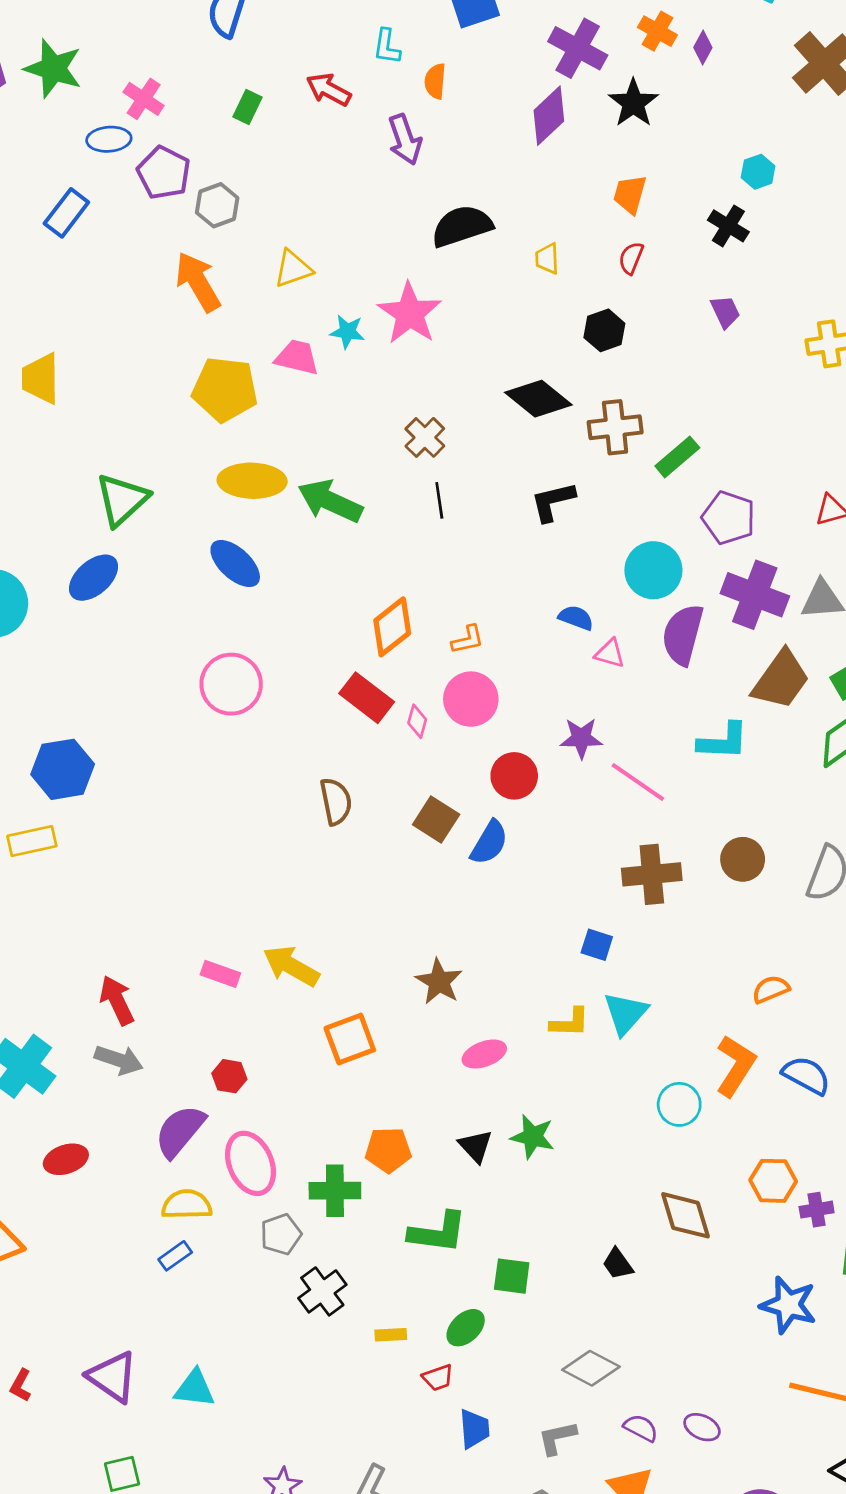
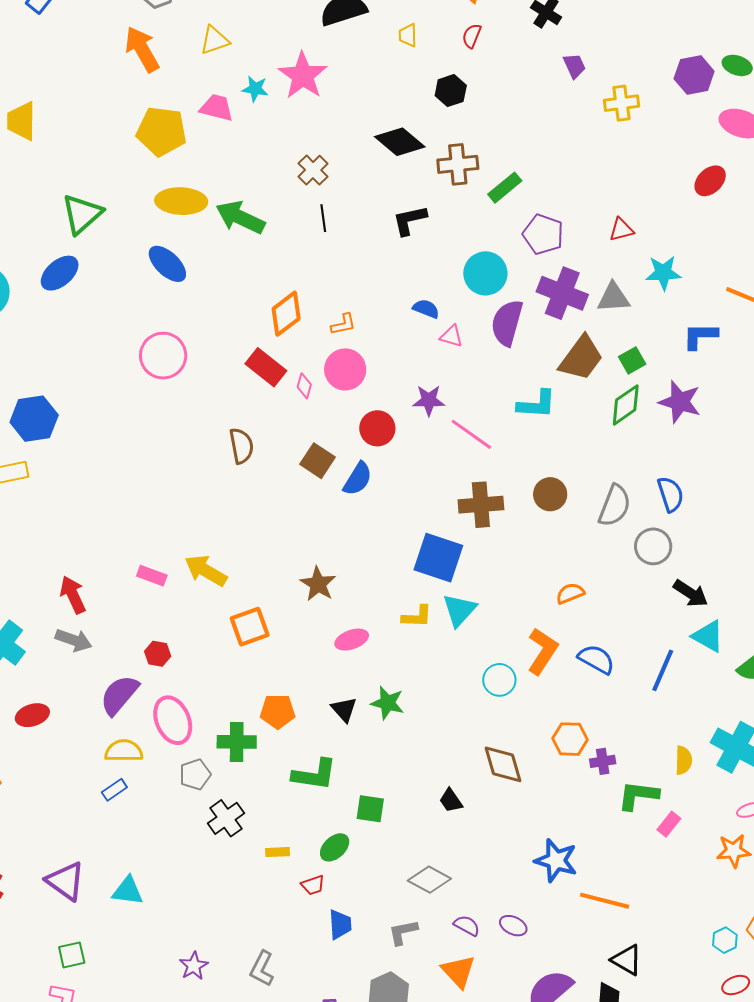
purple trapezoid: (725, 312) -> (574, 66), moved
blue square: (597, 945) -> (438, 558), size x2.0
blue star: (788, 1305) -> (556, 860), moved

